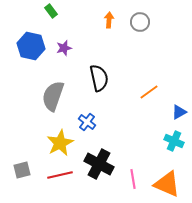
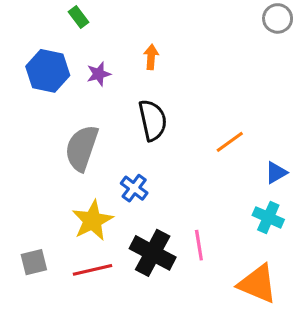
orange arrow: (109, 20) -> (151, 57), moved
gray circle: (140, 22) -> (278, 18), moved
pink line: (133, 179) -> (199, 245), moved

